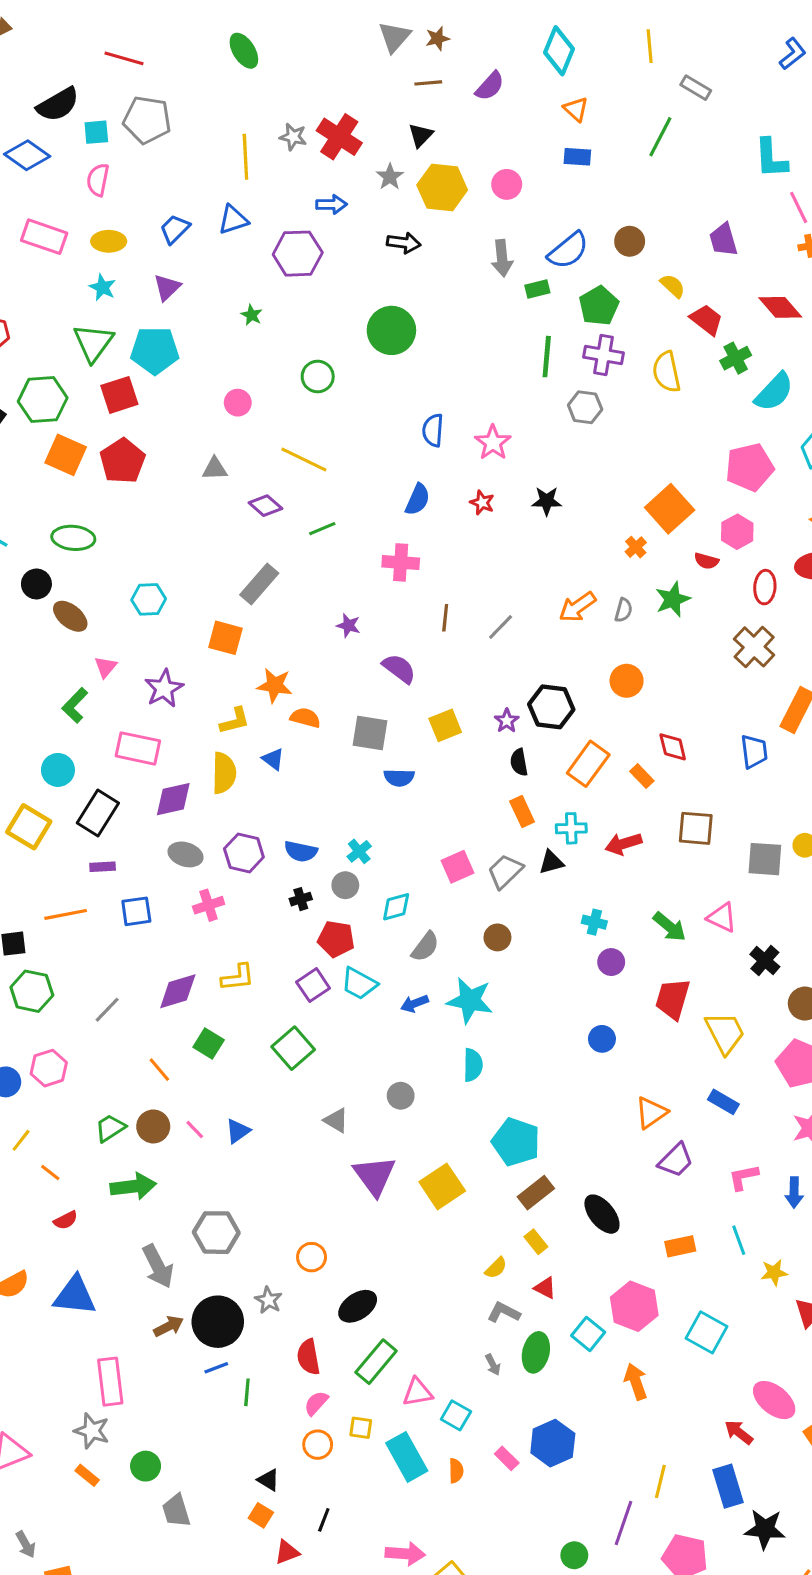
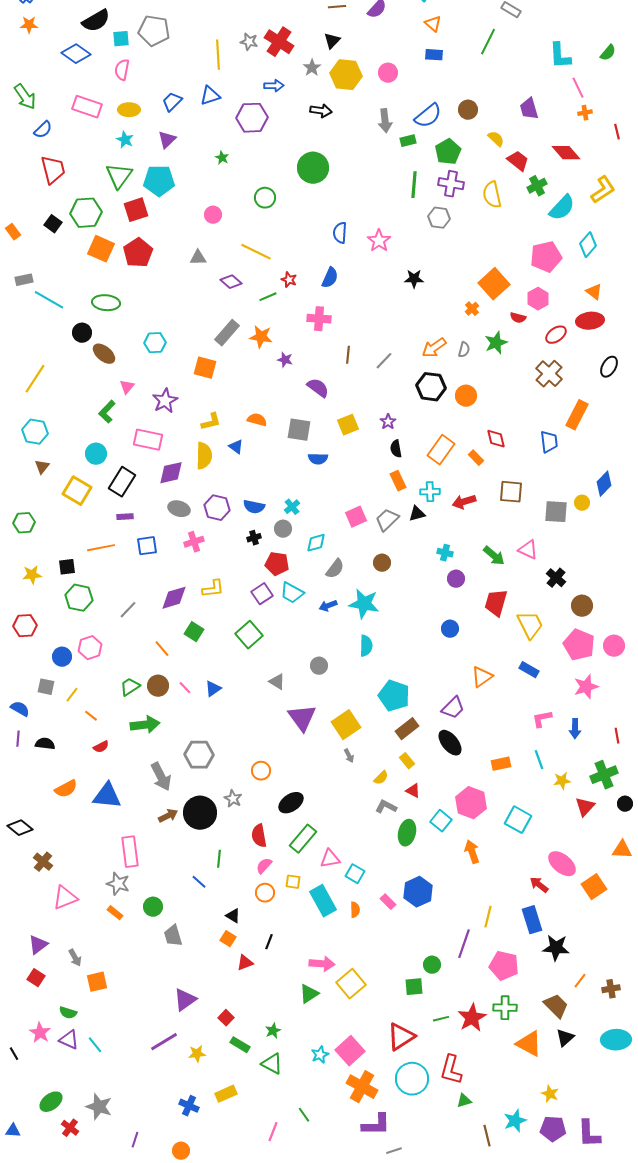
red star: (482, 503) -> (289, 280), moved
red ellipse: (765, 587) -> (556, 335), turned 50
orange star: (275, 685) -> (261, 337), moved
black hexagon: (551, 707) -> (431, 387), moved
purple trapezoid: (676, 1160) -> (453, 708), moved
gray arrow: (493, 1365) -> (349, 756), moved
blue line: (216, 1368) -> (199, 882), moved, turned 63

